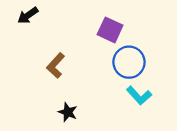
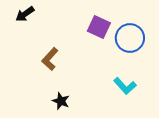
blue circle: (129, 62) -> (130, 38), moved

